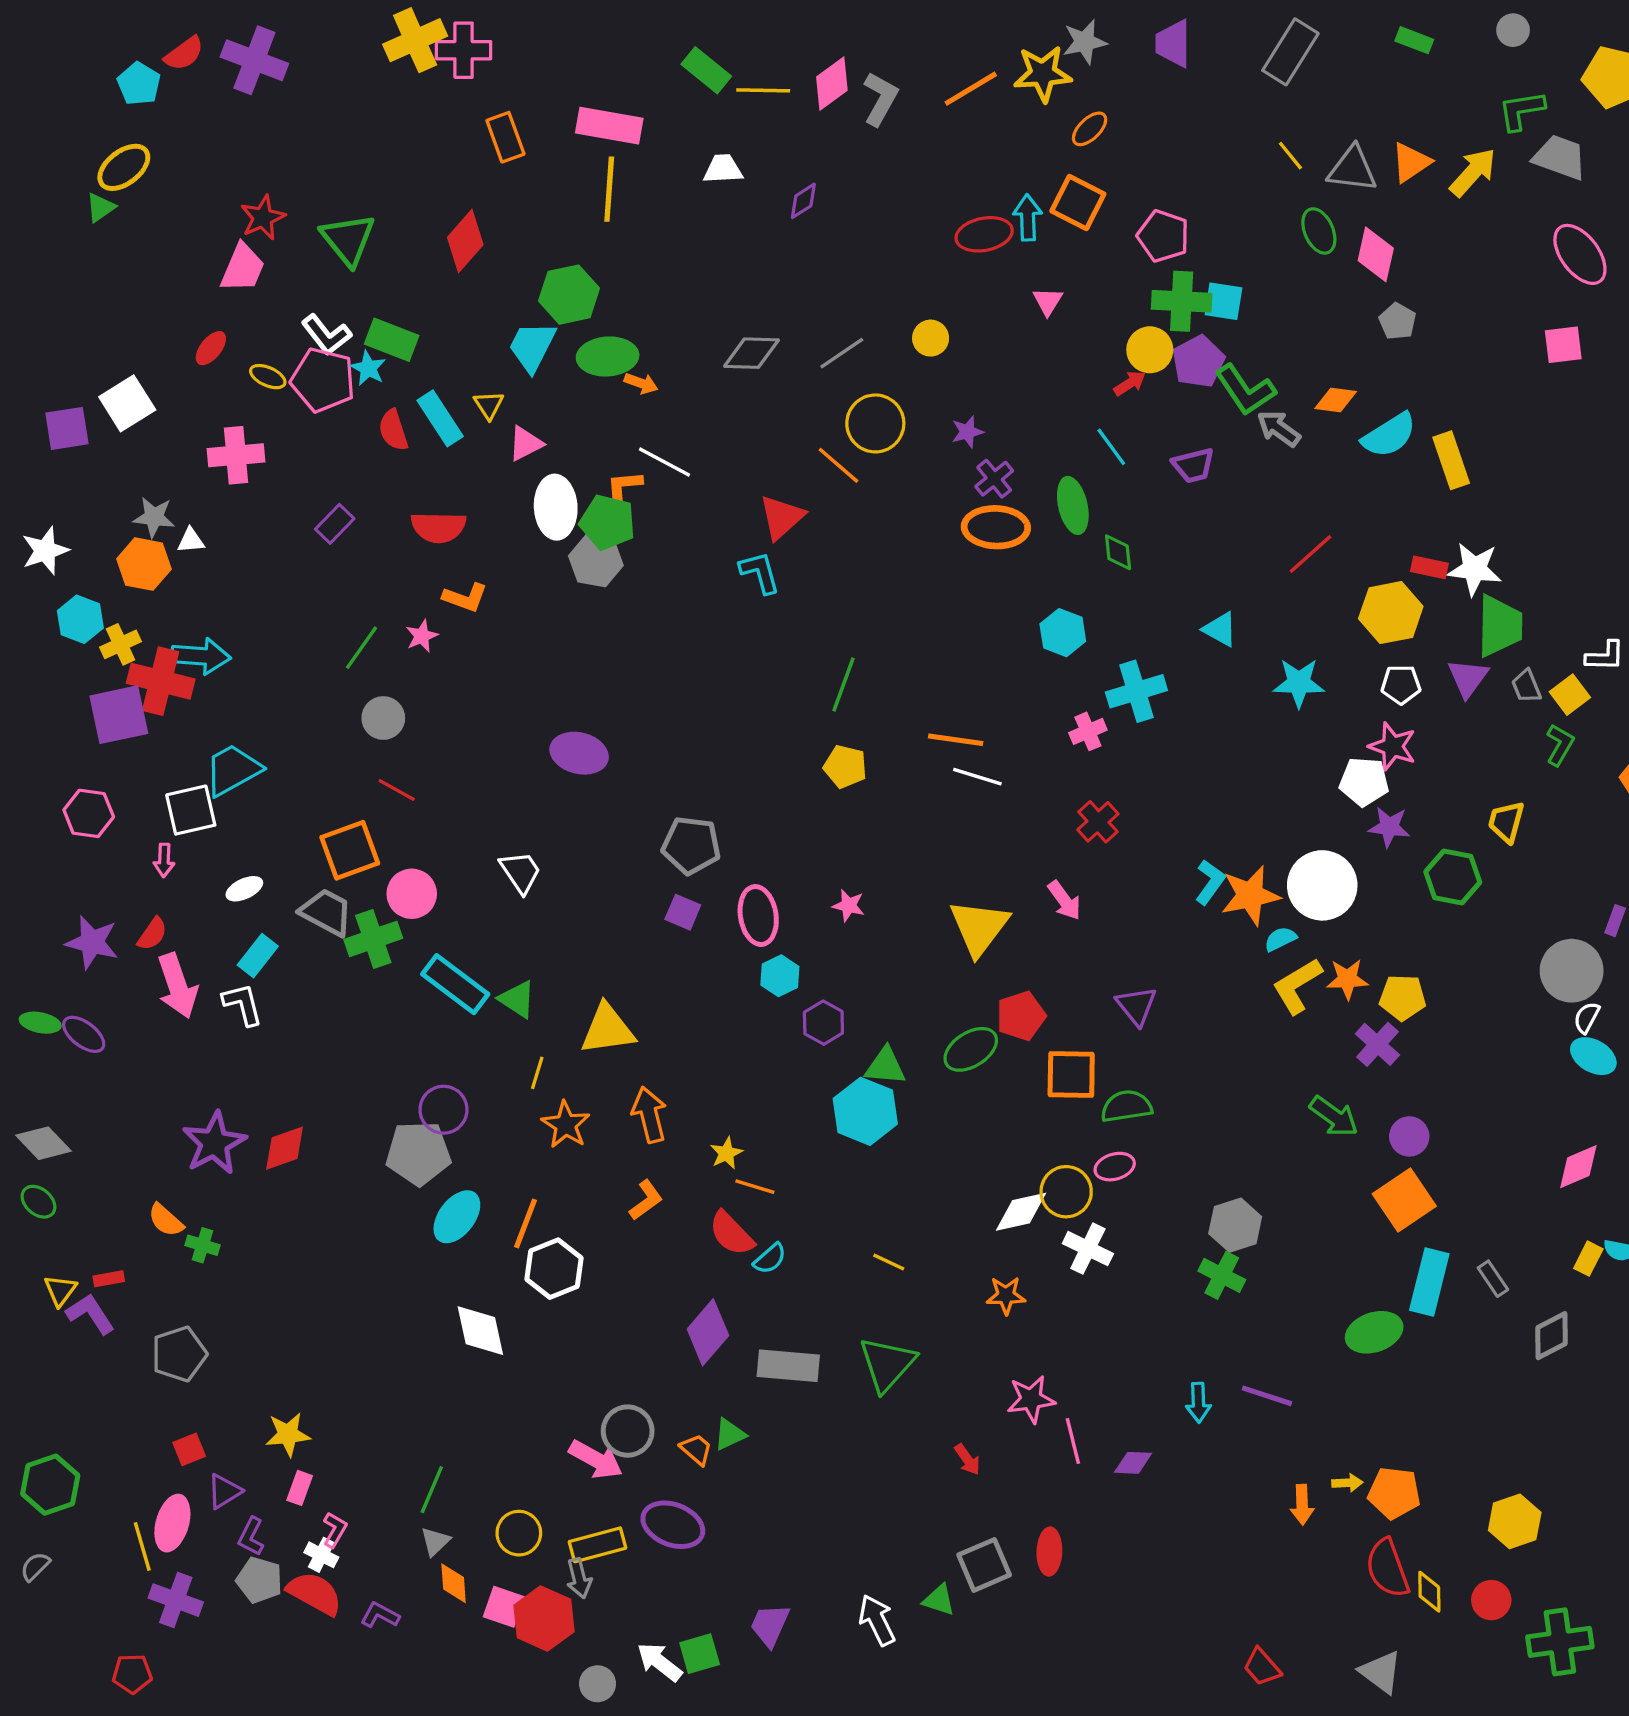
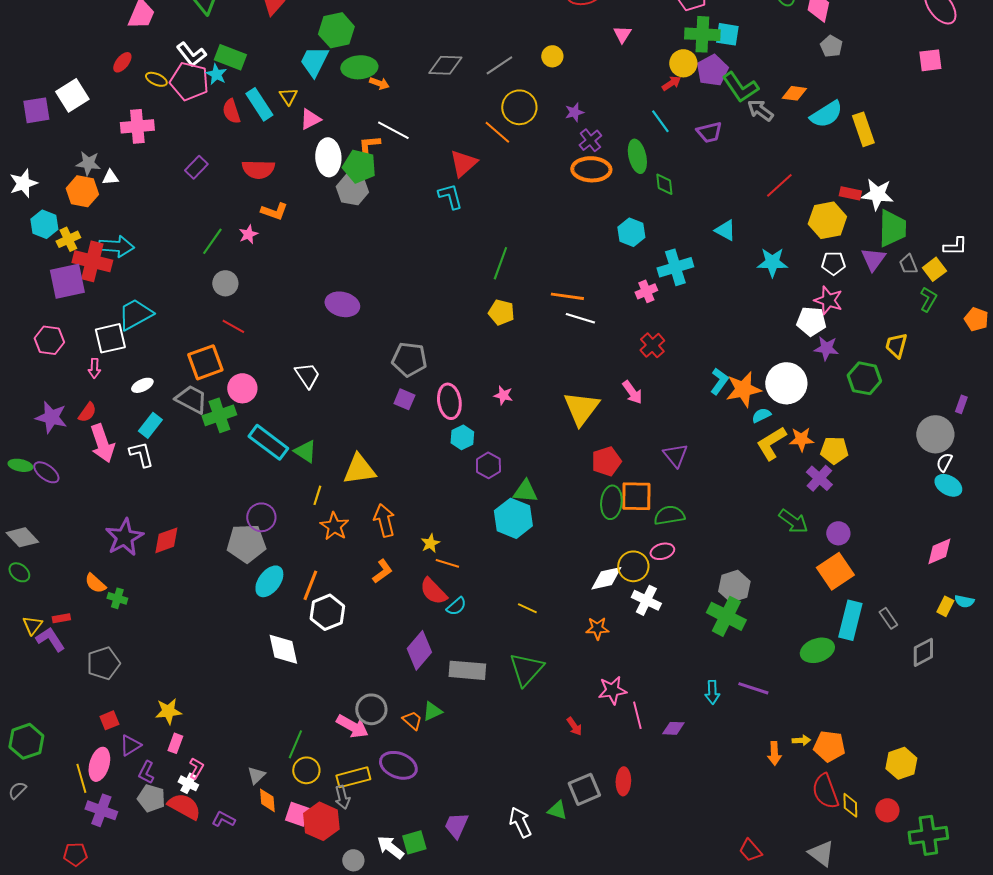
green ellipse: (971, 1049) -> (611, 502), moved, turned -52
green cross: (1222, 1275) -> (726, 616), size x1.4
green line: (432, 1490) -> (295, 744), moved

